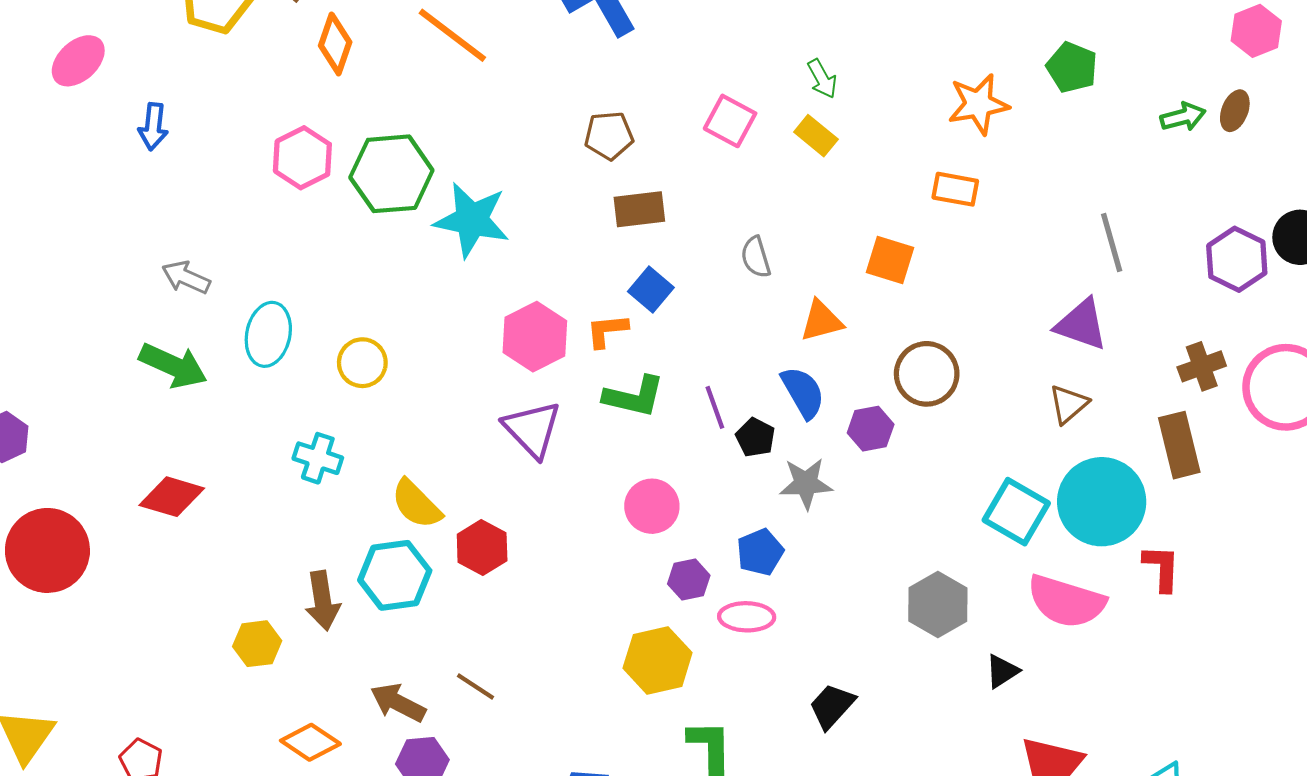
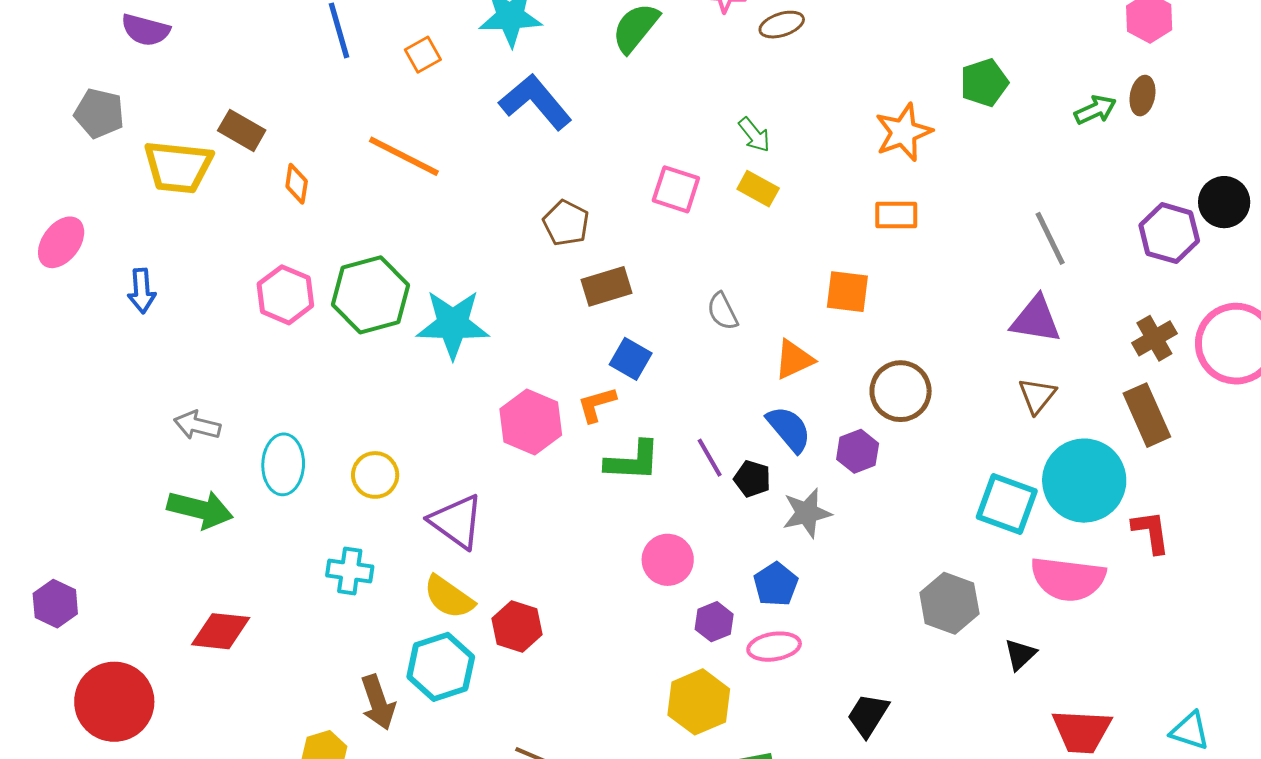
orange diamond: (335, 44) -> (297, 184), size x0.7
green pentagon: (1072, 67) -> (984, 83), turned -30
brown pentagon: (609, 136) -> (566, 223), turned -30
purple triangle: (532, 429) -> (457, 521), moved

